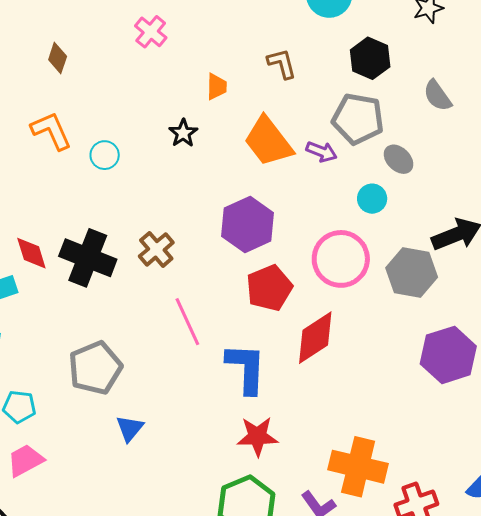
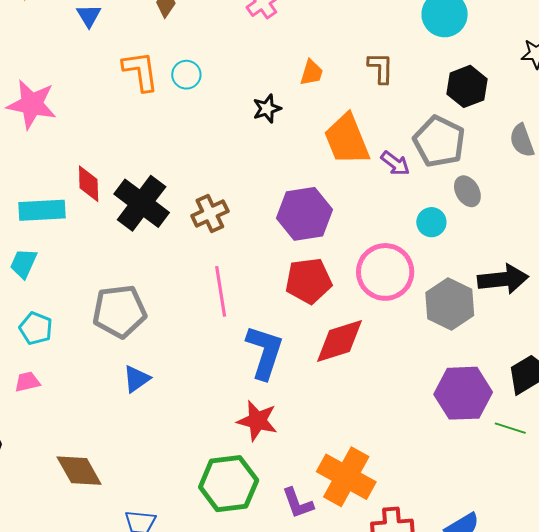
cyan circle: (105, 155) -> (186, 75), moved
pink trapezoid: (25, 460) -> (27, 382), size x0.7

